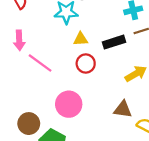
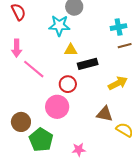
black rectangle: (114, 42) -> (88, 64), moved
red circle: (86, 64) -> (68, 84), moved

